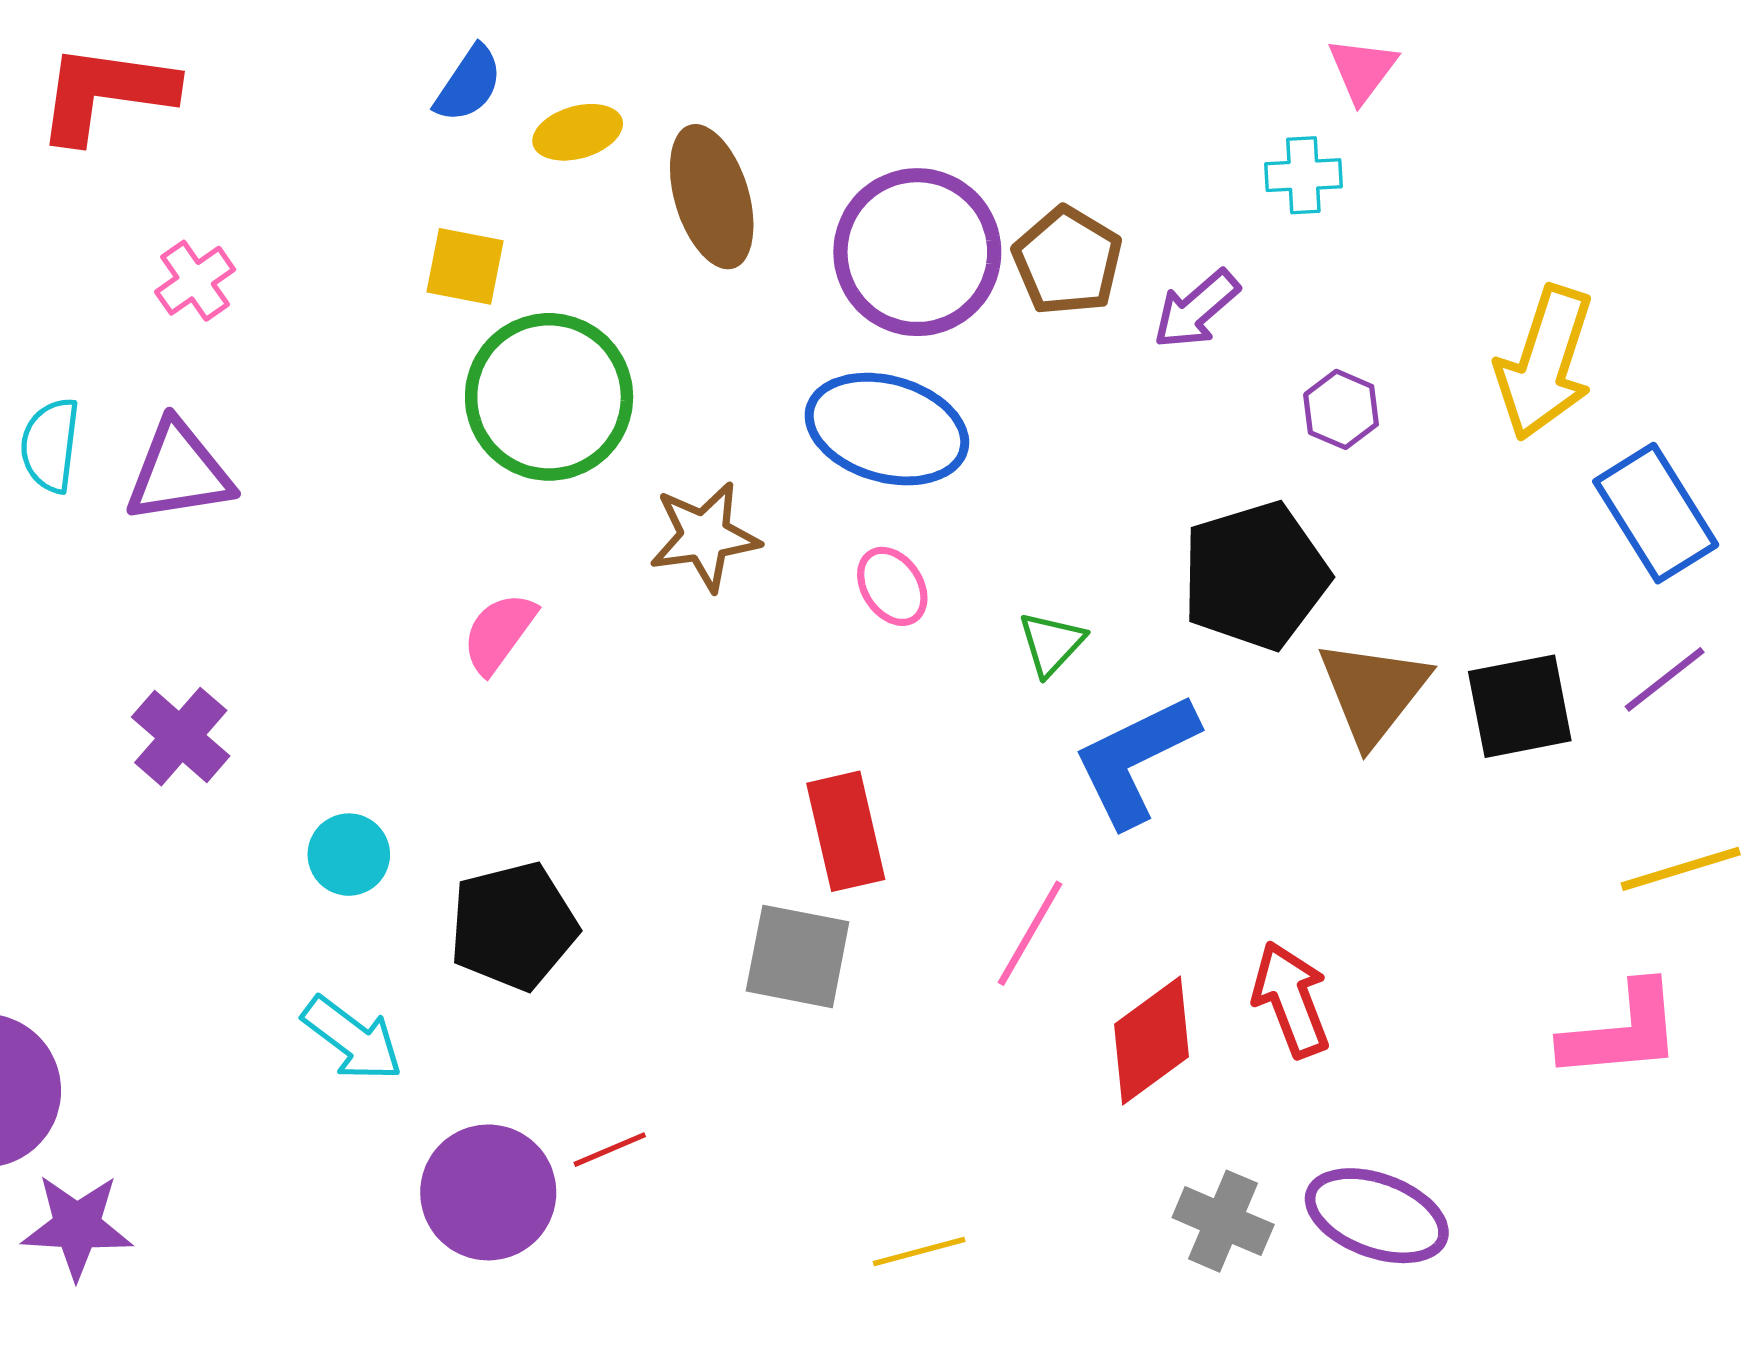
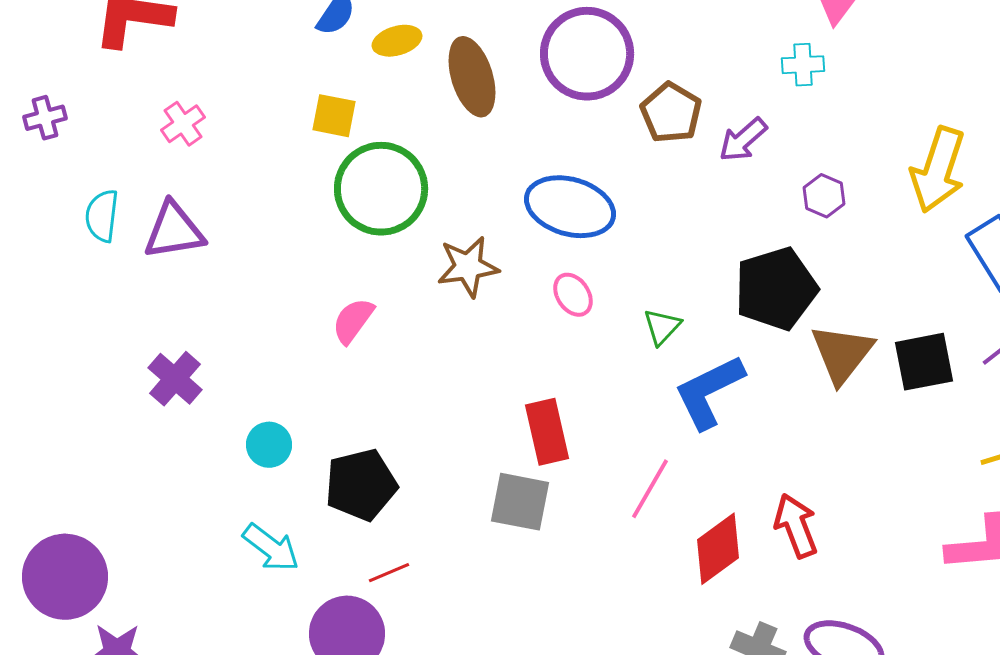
purple circle: (917, 252) -> (587, 54), moved
red line: (610, 1150) -> (389, 573), moved

